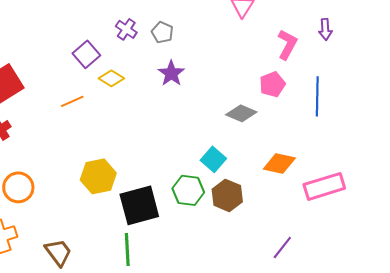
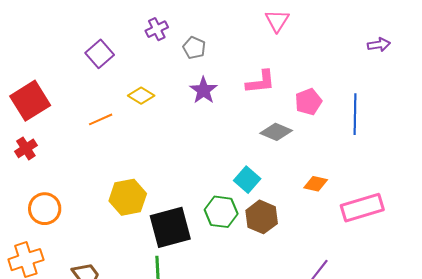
purple cross: (126, 29) -> (157, 29), moved, turned 30
purple arrow: (325, 29) -> (379, 45), moved, turned -95
pink L-shape: (287, 44) -> (261, 82), moved, turned 56
purple square: (86, 54) -> (100, 54), moved
orange diamond: (279, 163) -> (316, 184), size x0.7

